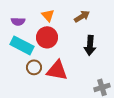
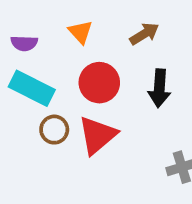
red circle: (47, 37) -> (99, 83), moved
red triangle: (57, 70) -> (97, 135), turned -50

